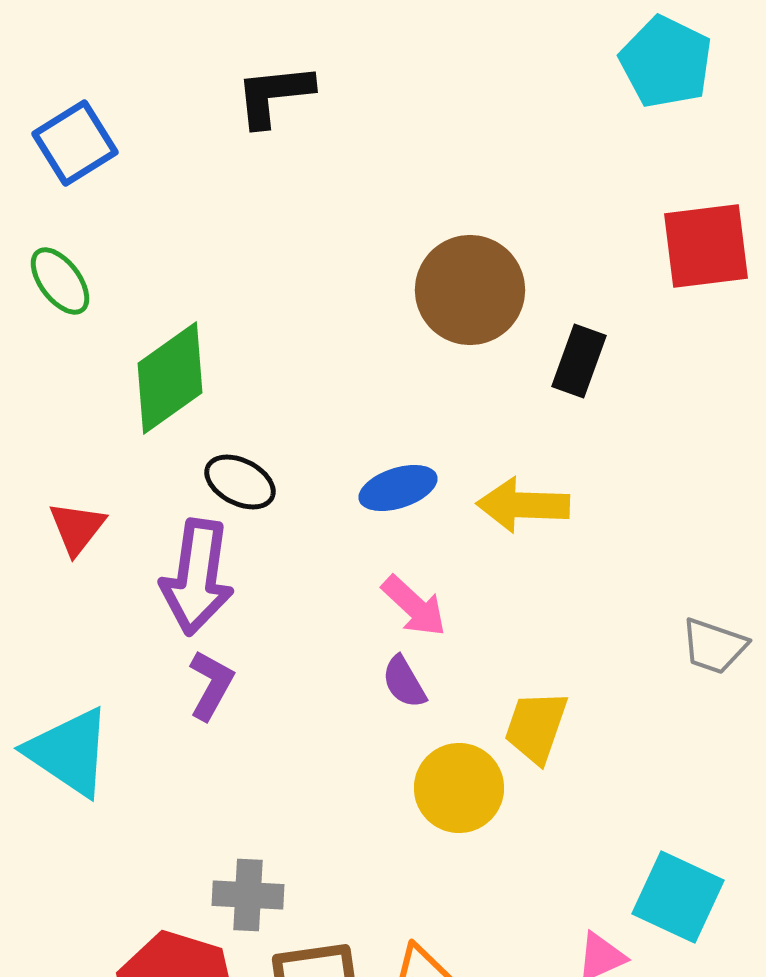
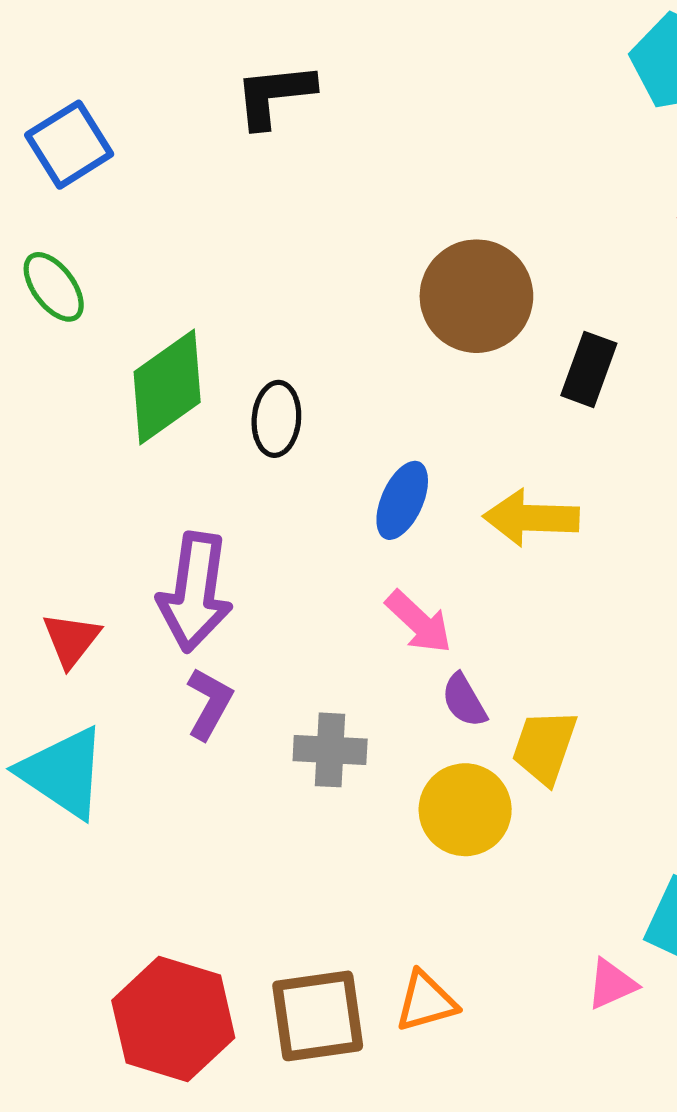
black ellipse: (240, 482) -> (276, 419), moved, turned 68
blue ellipse: (398, 488) -> (402, 500), turned -48
red triangle: (77, 528) -> (71, 640), moved
purple semicircle: (404, 682) -> (464, 700), moved
gray cross: (248, 895) -> (330, 750), moved

